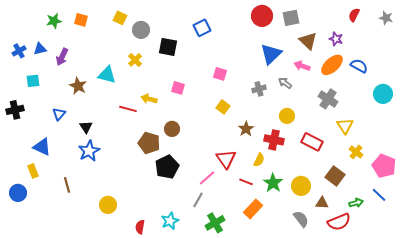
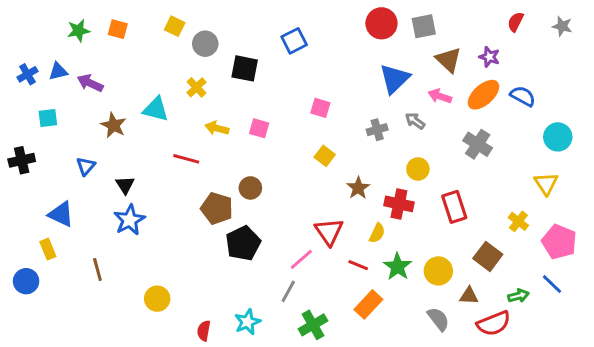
purple arrow: (62, 57) -> (90, 83), turned 90
yellow arrow: (149, 99) -> (217, 128), moved
yellow triangle: (345, 126) -> (546, 184), moved
red rectangle: (312, 142) -> (454, 207), turned 45

